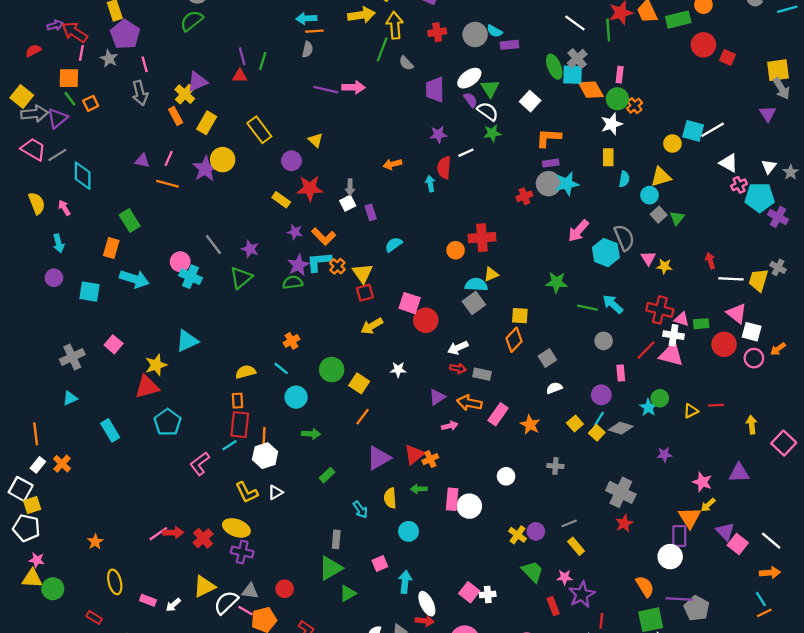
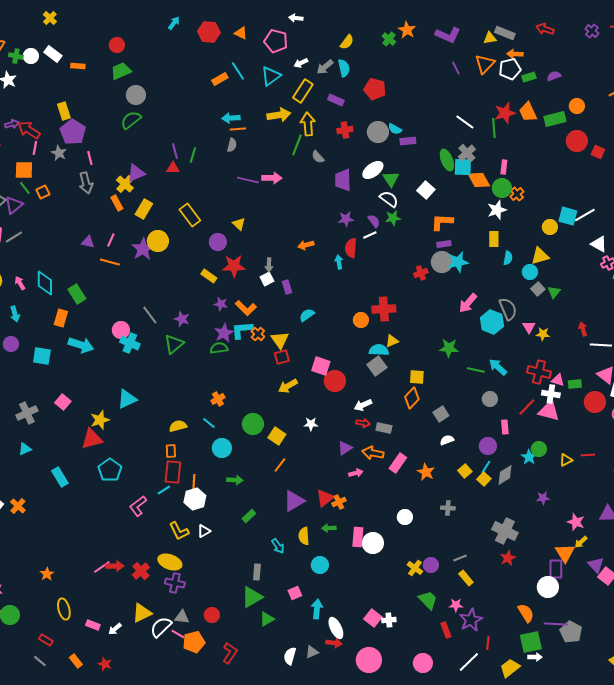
purple semicircle: (470, 100) -> (374, 221), moved
cyan diamond: (83, 176) -> (45, 283), moved
gray diamond: (621, 428) -> (505, 475), turned -50

